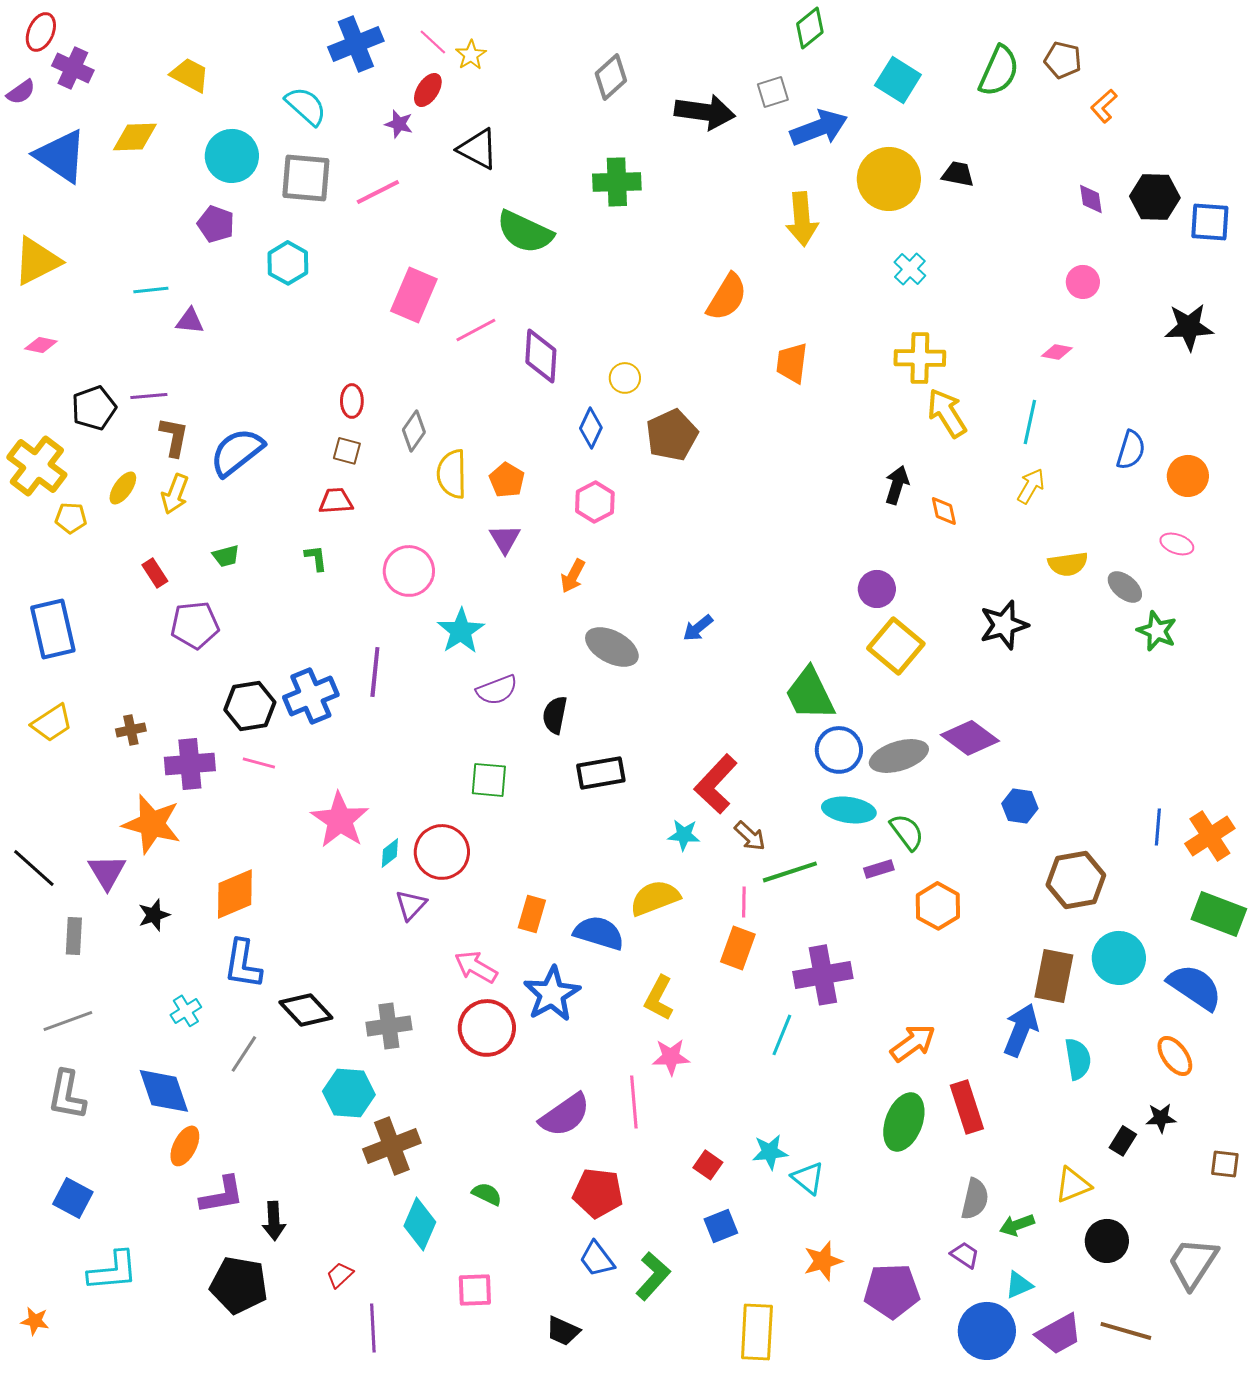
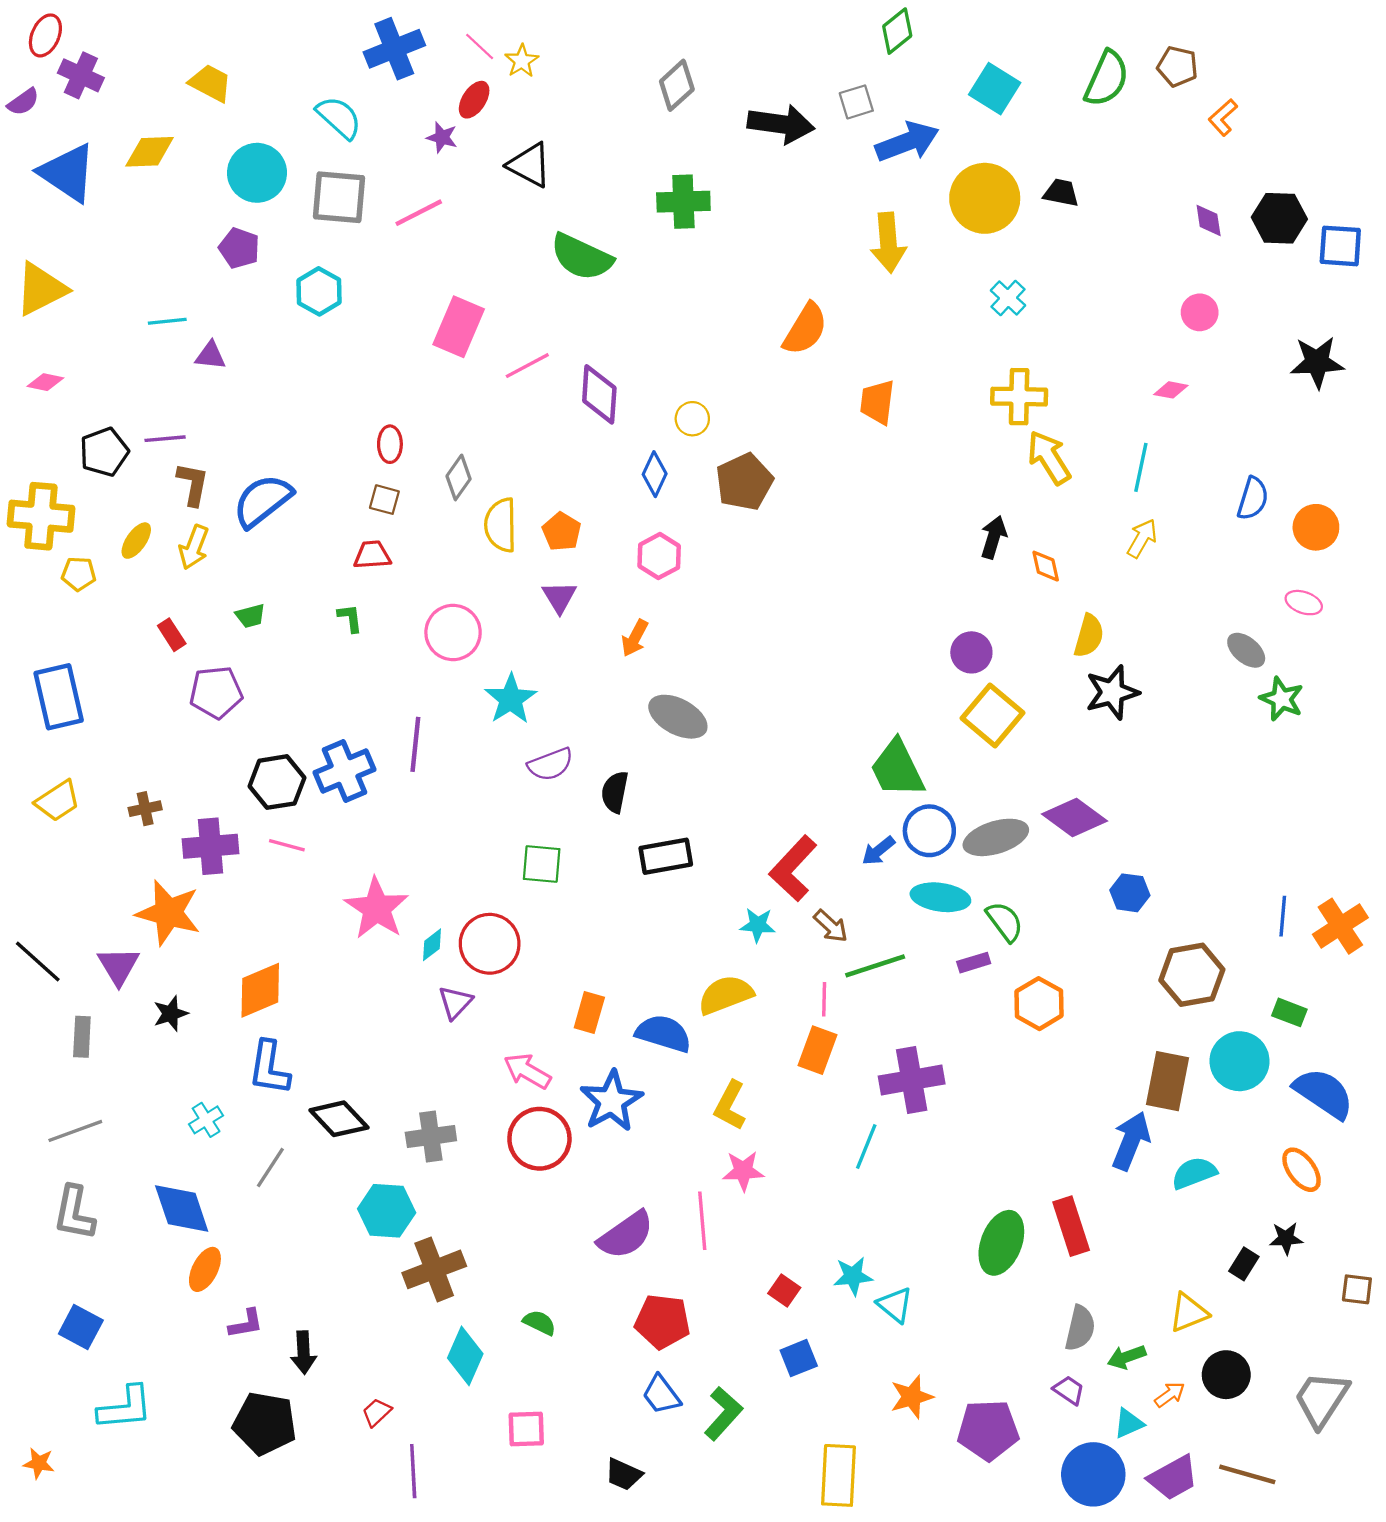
yellow cross: (37, 466) -> (41, 516), turned -32
yellow semicircle: (1068, 564) -> (1089, 636), moved, turned -66
blue arrow: (698, 628) -> (878, 851), moved
green rectangle: (1219, 914) -> (1289, 1012), moved, size x0.6
orange arrow: (913, 1043) -> (1170, 1395), moved, size x0.6
cyan semicircle: (1078, 1059) -> (1194, 1173), turned -102
purple L-shape: (222, 1195) -> (246, 1324), size x0.7

